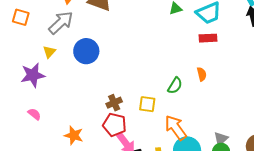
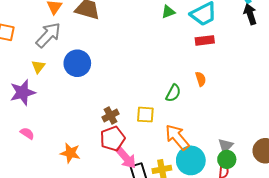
red pentagon: (115, 125) -> (113, 139), turned -30

